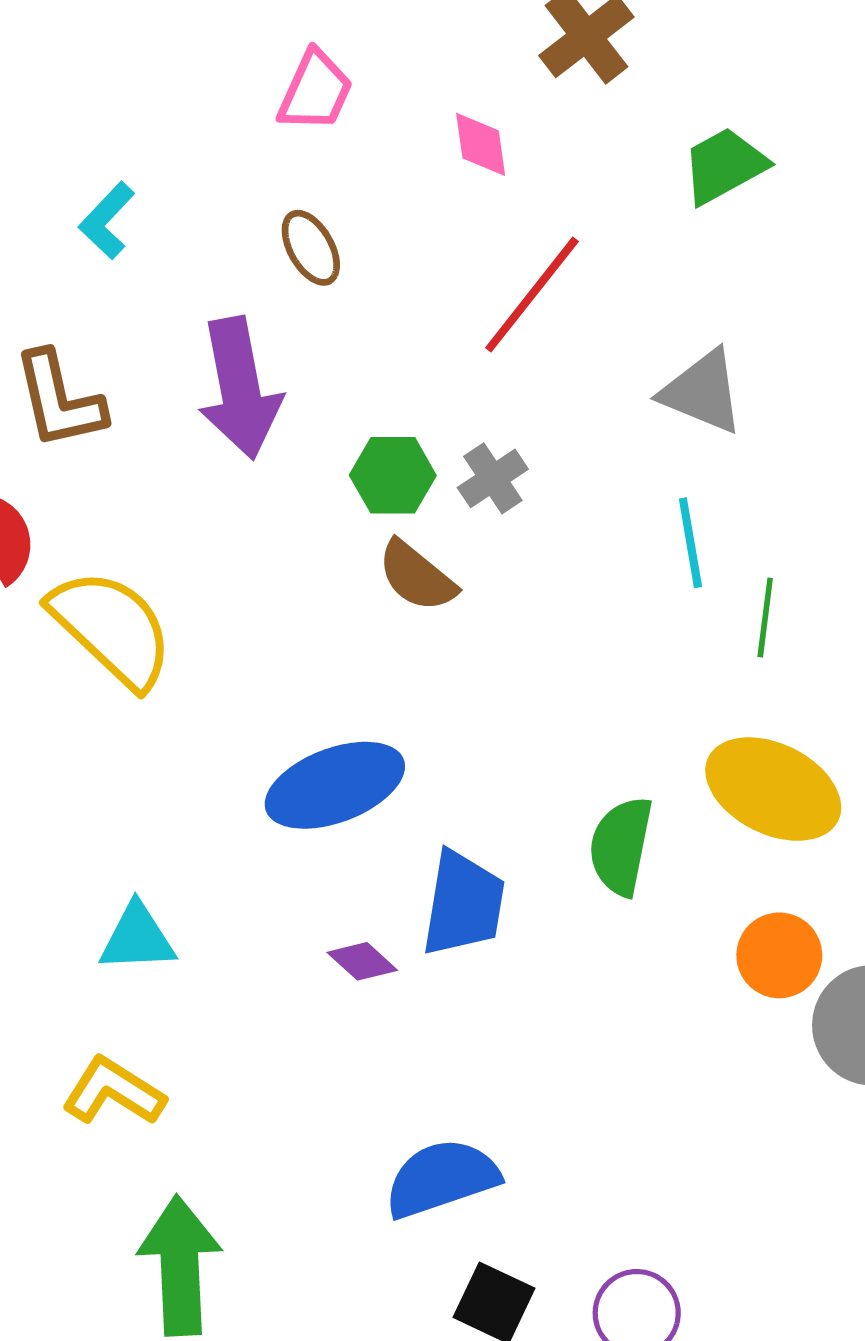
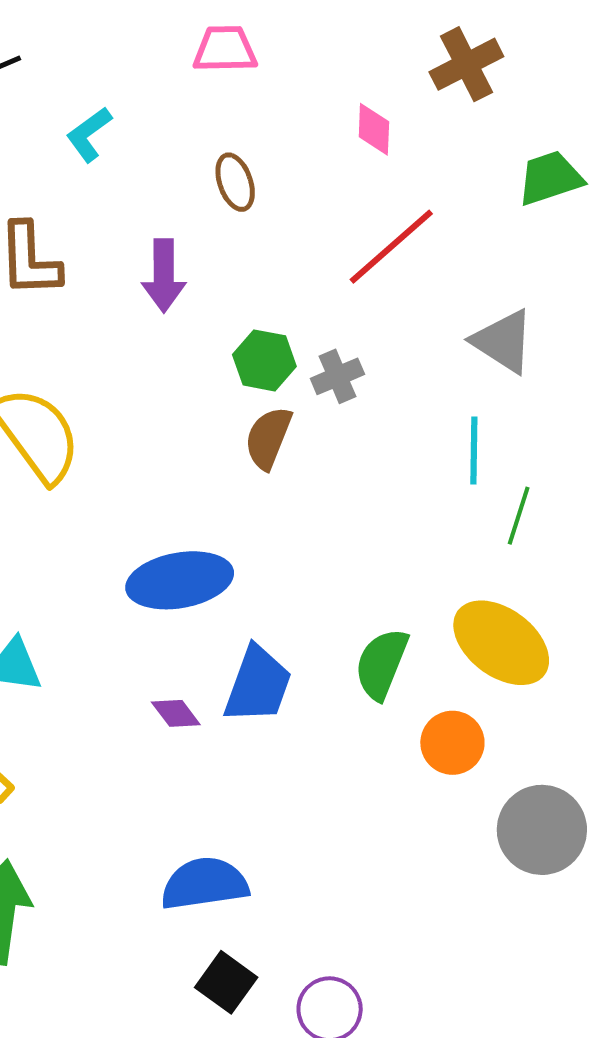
pink trapezoid: (315, 91) -> (225, 49), moved, turned -126
purple arrow: (240, 388) -> (164, 276), size x0.7
brown semicircle: (417, 576) -> (268, 438), turned 62
orange circle: (779, 955) -> (452, 743), moved

